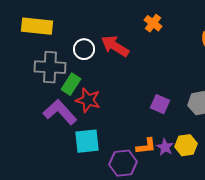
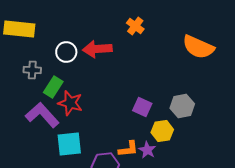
red arrow: (115, 46) -> (97, 49), turned -36
gray cross: (50, 67) -> (32, 70), size x0.6
yellow hexagon: (186, 145) -> (162, 131), moved

